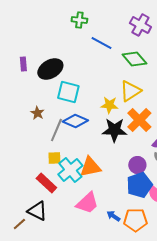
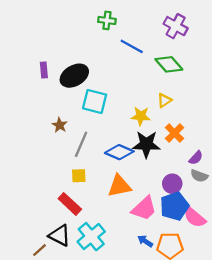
yellow triangle: (130, 91) -> (164, 100), size x0.6
orange cross: (139, 120) -> (174, 133), size x0.7
blue diamond: (75, 121) -> (119, 152), moved
cyan cross: (70, 170) -> (91, 237), moved
pink trapezoid: (87, 203) -> (144, 208), moved

